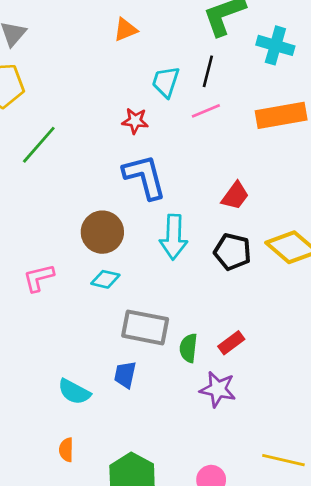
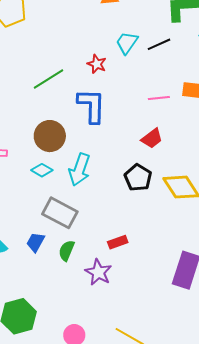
black line: (208, 71) -> (159, 44), turned 35
pink line: (206, 111) -> (159, 98), moved
green line: (39, 145) -> (48, 79), moved
cyan arrow: (174, 237) -> (80, 170), moved
green semicircle: (188, 348) -> (67, 251), moved

